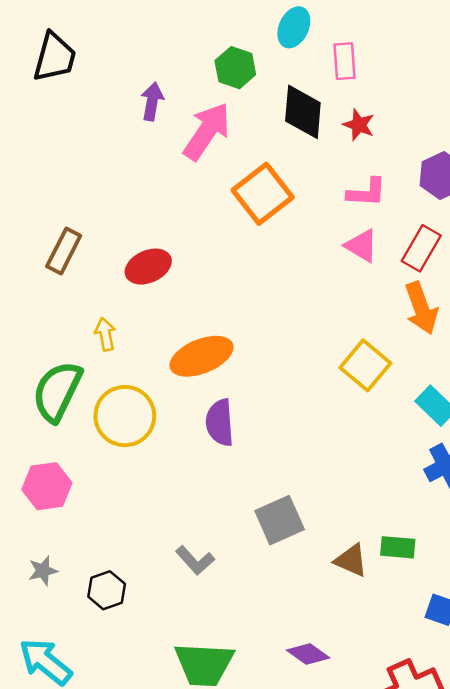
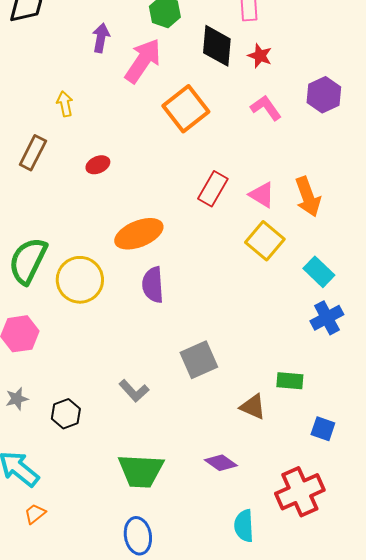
pink L-shape: (367, 192) -> (266, 108), turned -128
pink triangle: (361, 246) -> (262, 195), moved
red rectangle: (421, 248) -> (213, 189), moved
red ellipse: (148, 267) -> (98, 165), size x0.7
yellow arrow: (105, 334) -> (65, 104), moved
brown triangle: (351, 560) -> (253, 407), moved

